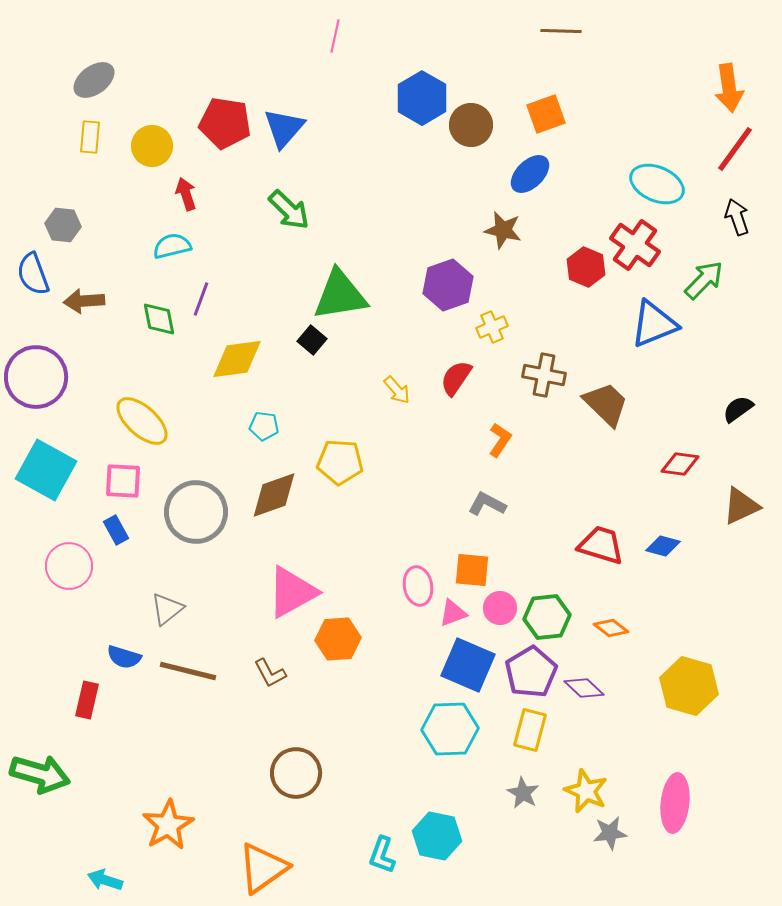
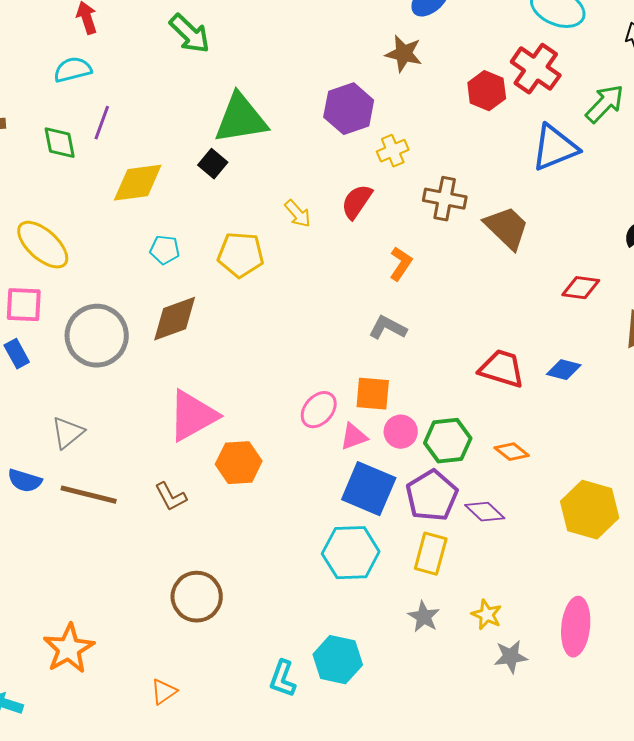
yellow pentagon: (340, 462) -> (241, 255), moved
pink ellipse: (418, 586) -> (319, 410), turned 51
yellow star: (586, 791) -> (487, 615), size x0.7
orange triangle: (263, 868) -> (164, 692), size x0.5

